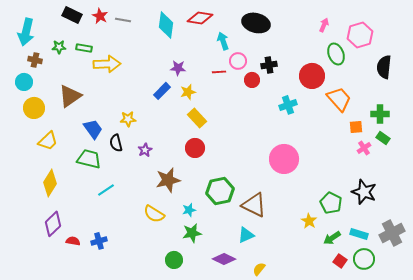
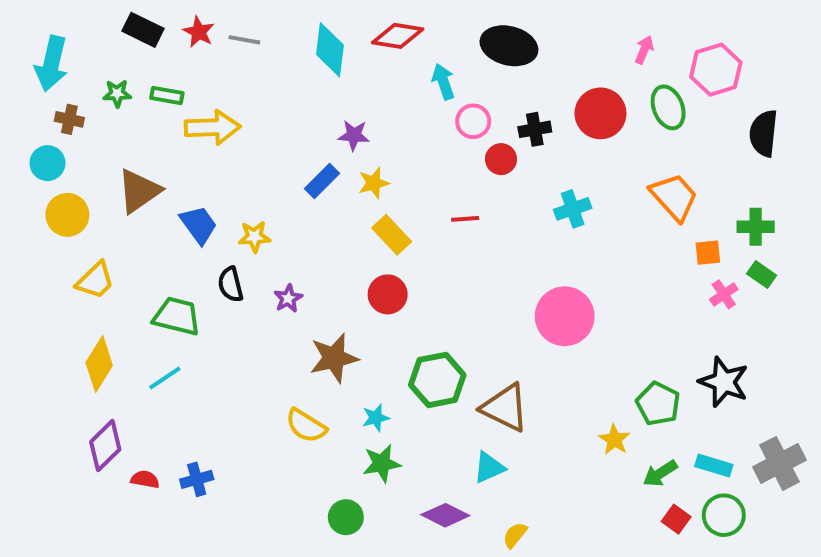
red line: (219, 72) -> (465, 219), moved
red circle: (312, 76) -> (600, 113), moved
blue trapezoid: (93, 129) -> (199, 225), moved
cyan line: (106, 190) -> (165, 378), moved

